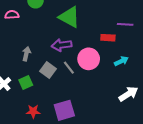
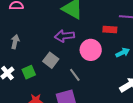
gray arrow: (26, 54) -> (15, 42), moved
gray line: (69, 68) -> (75, 75), moved

